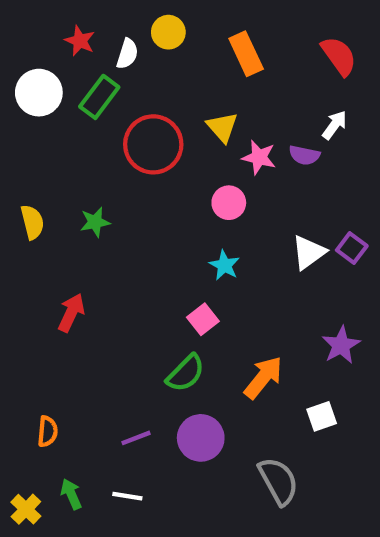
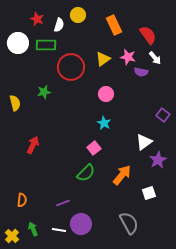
red semicircle: (339, 56) -> (148, 35), moved
green rectangle: (99, 97) -> (46, 45), turned 54
white arrow: (335, 125) -> (155, 58), turned 104
yellow triangle: (222, 127) -> (103, 59), turned 35
pink star: (259, 157) -> (128, 57), moved
green star: (95, 222) -> (44, 92), moved
white triangle: (309, 252) -> (144, 142), moved
purple circle: (201, 438) -> (81, 224), moved

